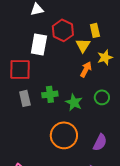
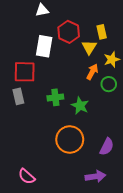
green circle: (102, 97) -> (109, 84), moved
gray rectangle: (25, 98) -> (18, 96), moved

